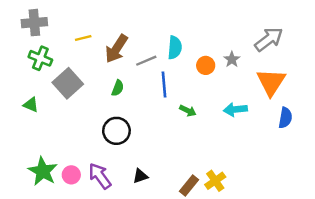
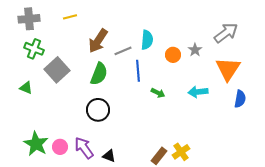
yellow line: (83, 38) -> (70, 17), moved
green semicircle: (118, 88) -> (99, 74), size x1.6
black triangle: (140, 176) -> (109, 156), moved, turned 40

